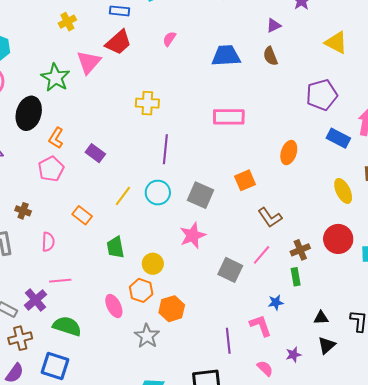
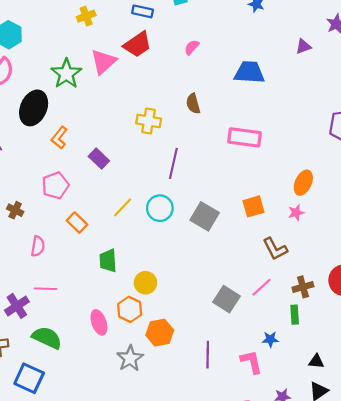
brown semicircle: (270, 56) -> (193, 104), moved
yellow cross: (147, 103) -> (149, 121), moved
pink pentagon: (51, 169) -> (55, 185), moved
pink star: (193, 235) -> (296, 213), moved, size x0.6
purple line: (228, 341) -> (208, 355), moved

